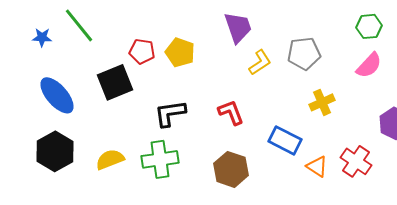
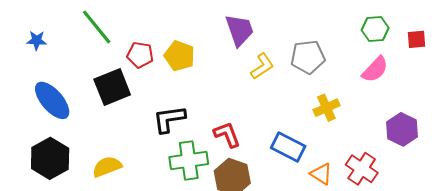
green line: (79, 25) -> (97, 27), moved
red L-shape: (231, 112) -> (227, 135), moved
green cross: (160, 159) -> (189, 160), moved

